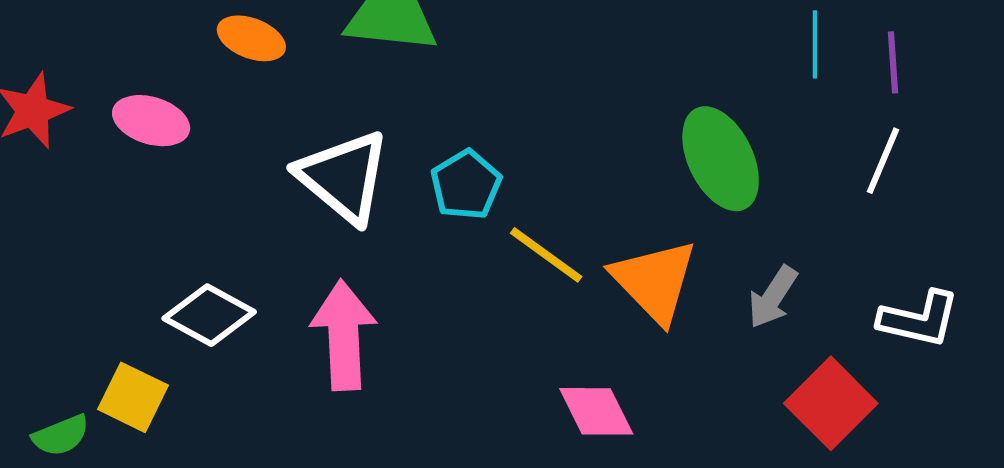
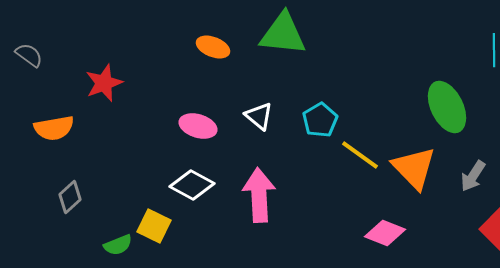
pink ellipse: (151, 121) -> (198, 126), moved
white triangle: (344, 177) -> (259, 116), size x0.6
pink diamond: (596, 411) -> (385, 233), turned -42

